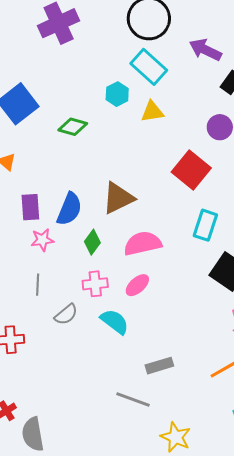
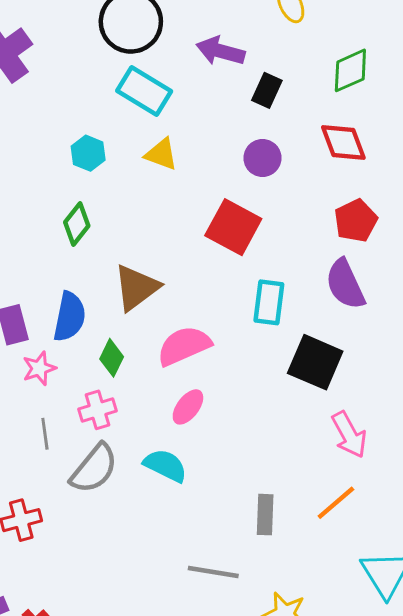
cyan hexagon: (117, 94) -> (88, 153), moved
yellow triangle: (152, 112) -> (161, 154), turned 40
green diamond: (73, 127) -> (77, 224), moved, turned -56
pink cross: (95, 284) -> (97, 410), moved
gray semicircle: (66, 314) -> (94, 469), size x1.5
gray rectangle: (159, 366) -> (265, 515), moved, turned -60

